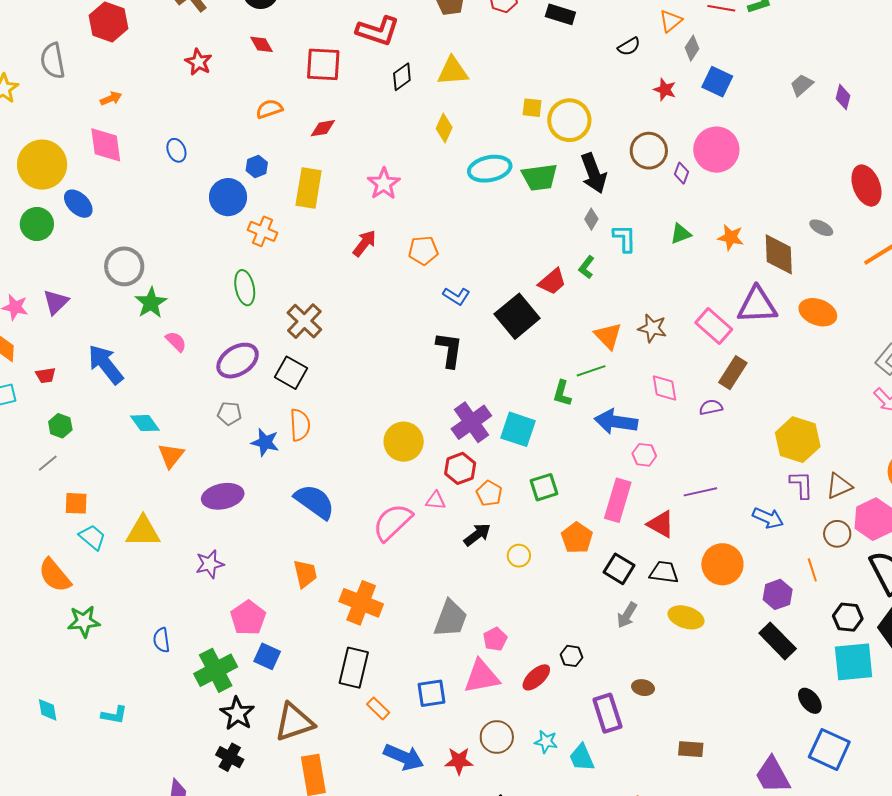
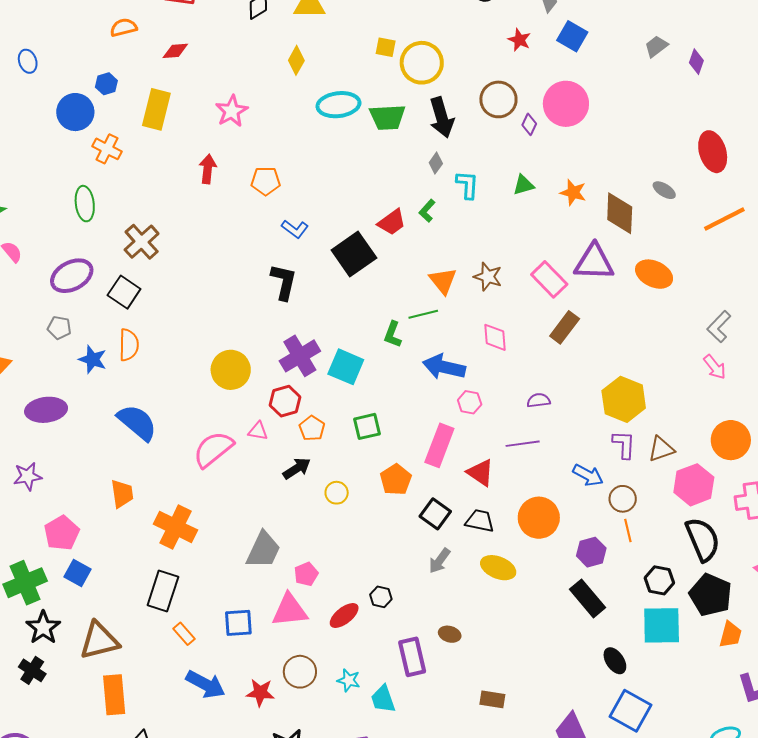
red arrow: (364, 243) -> (208, 169), turned -36
purple semicircle: (711, 407) -> (539, 400), moved
brown circle: (837, 534) -> (623, 499), moved

